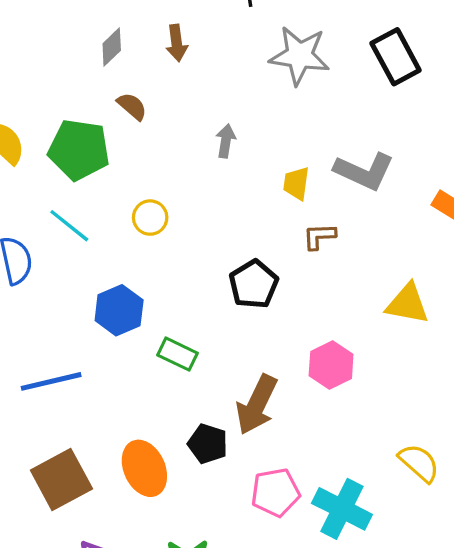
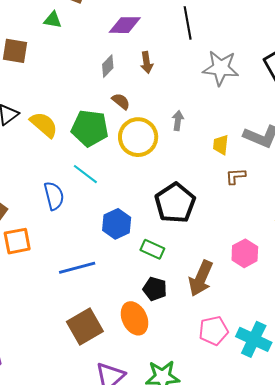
yellow circle: (150, 218) -> (138, 137), moved, size x1.8
black pentagon: (254, 284) -> (175, 203), moved, size x1.4
black pentagon: (208, 444) -> (155, 289), moved

